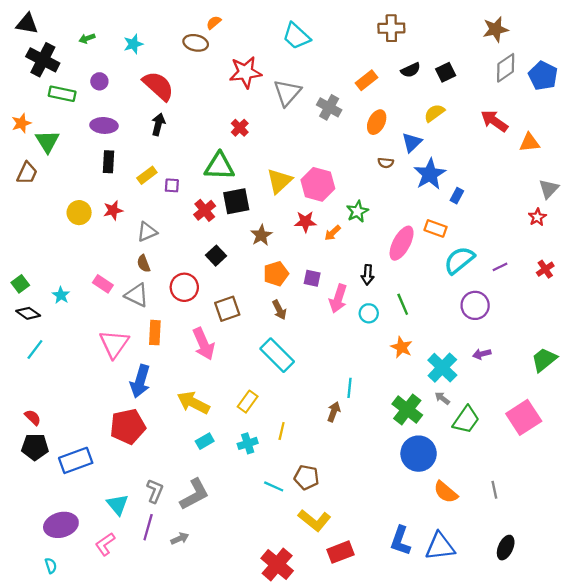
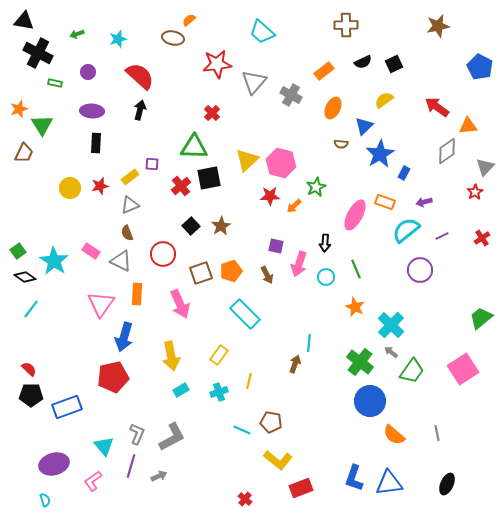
gray diamond: (506, 68) -> (447, 151), moved
green rectangle: (62, 94) -> (55, 83), size x0.6
yellow rectangle: (147, 175) -> (130, 177), moved
brown star: (261, 235) -> (221, 226), moved
orange pentagon: (276, 274) -> (231, 271), moved
cyan star: (61, 295) -> (54, 261), size x1.8
brown arrow: (279, 310) -> (267, 275), moved
purple arrow: (482, 354) -> (424, 202), moved
yellow arrow: (193, 403) -> (171, 356), turned -128
red cross: (277, 564) -> (245, 499), size x0.5

